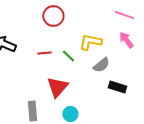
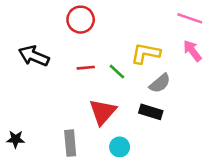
red circle: (53, 16) -> (81, 20), moved
black rectangle: (117, 87) -> (151, 112), moved

